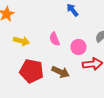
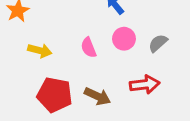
pink circle: (78, 47) -> (124, 39), moved

